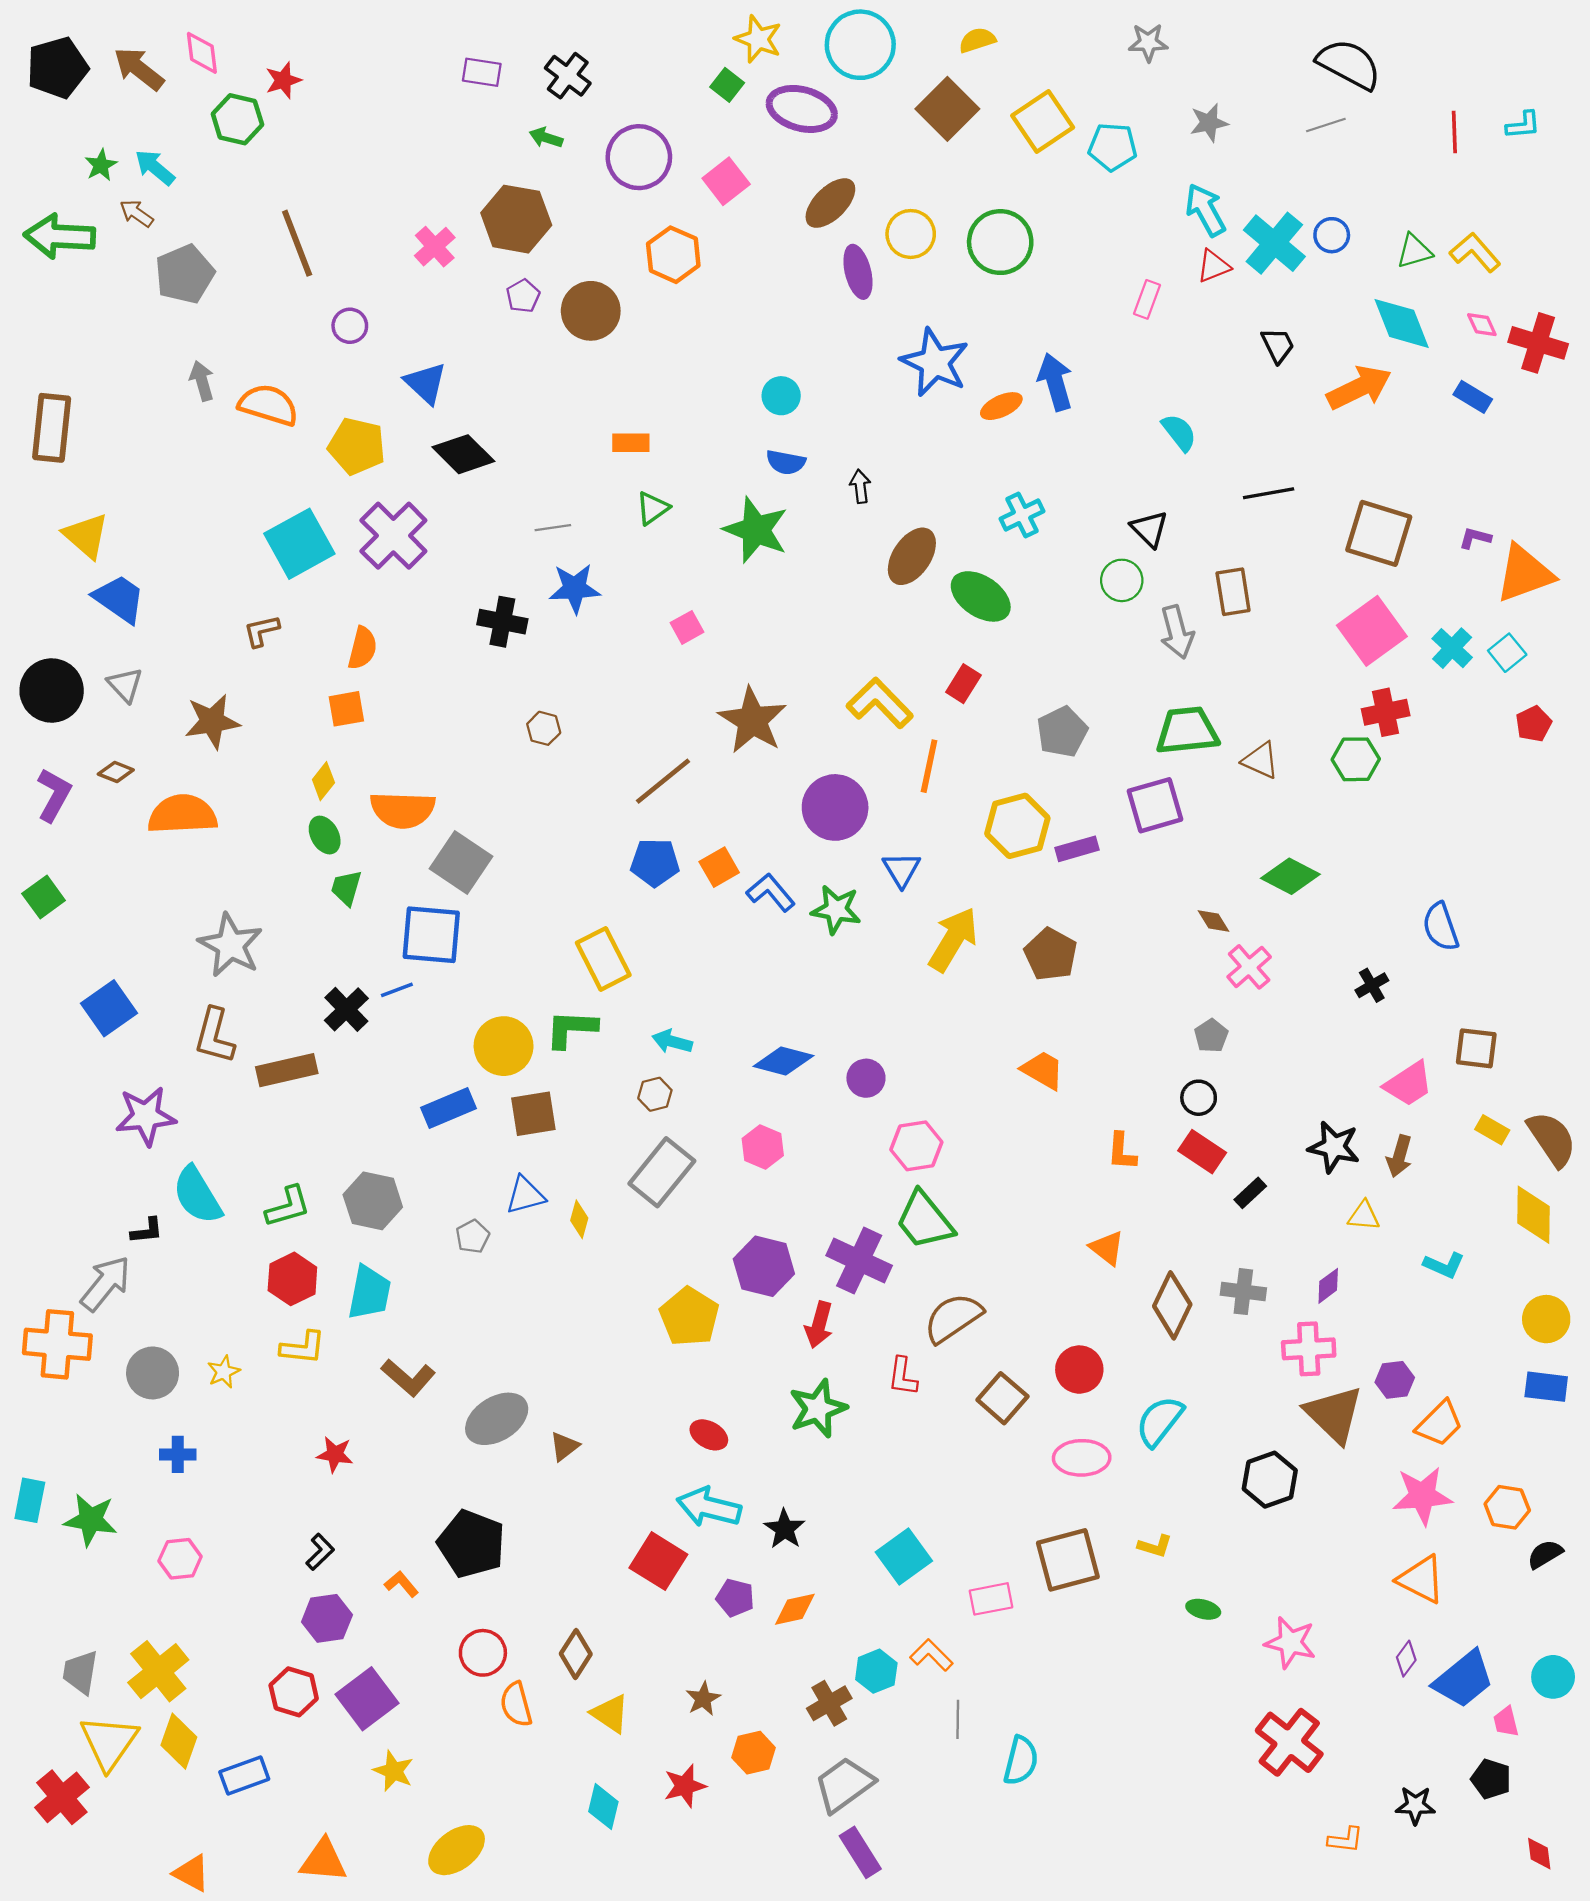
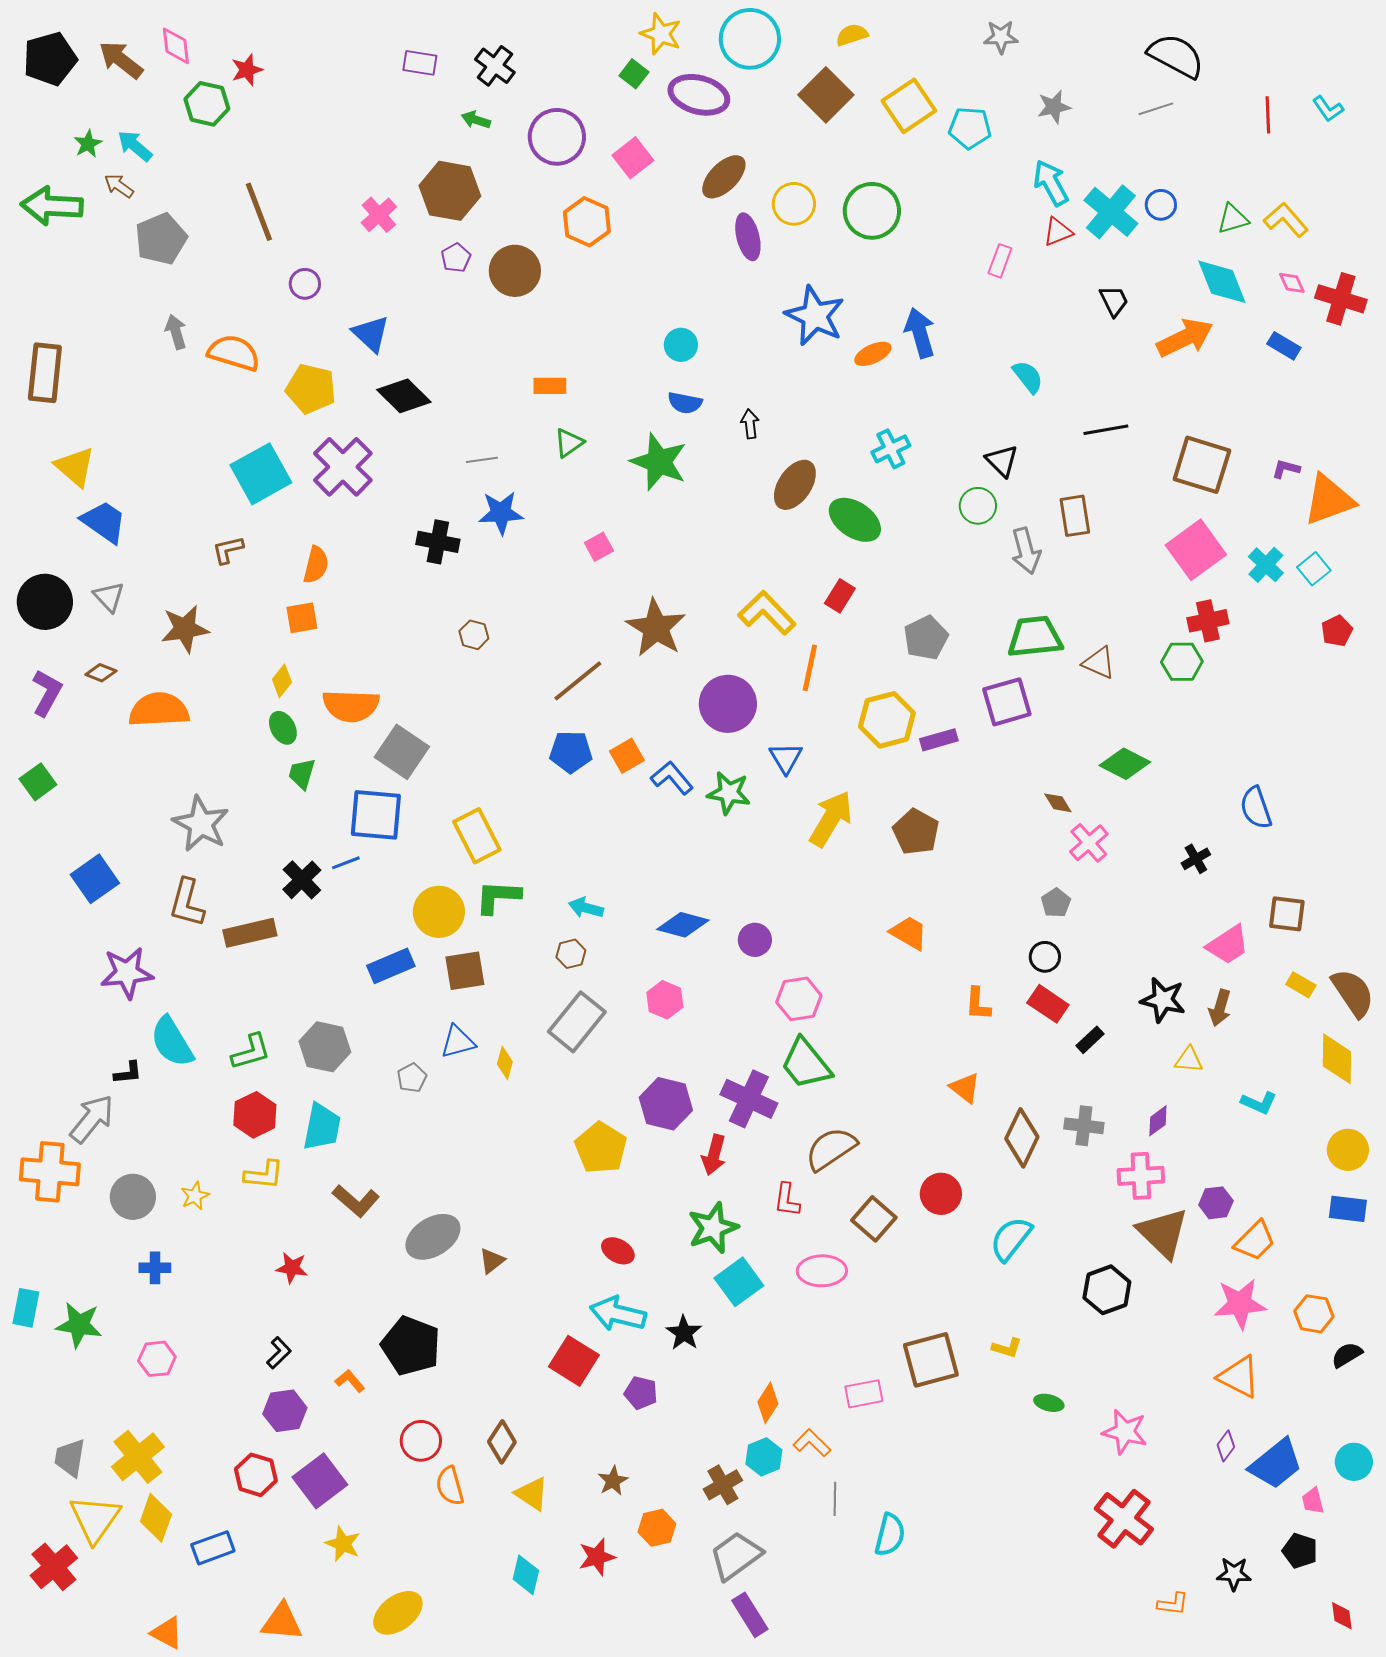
cyan L-shape: (1523, 125) -> (1328, 109), turned 60
yellow rectangle: (603, 959) -> (477, 836), moved
pink ellipse: (1082, 1458) -> (822, 1271), moved
cyan square: (904, 1556) -> (739, 1282), moved
orange diamond: (795, 1609) -> (768, 1403), moved, turned -45

